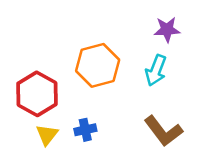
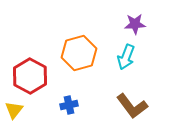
yellow triangle: (47, 135) -> (14, 110), moved

